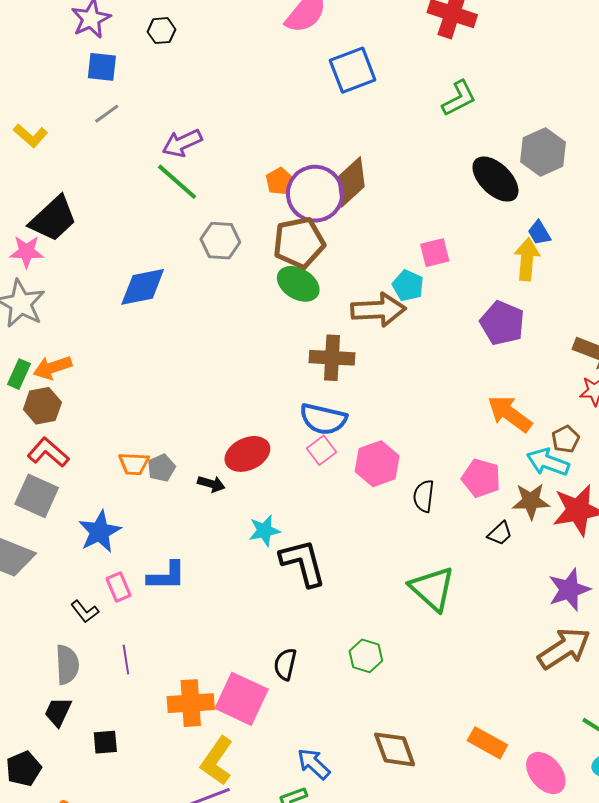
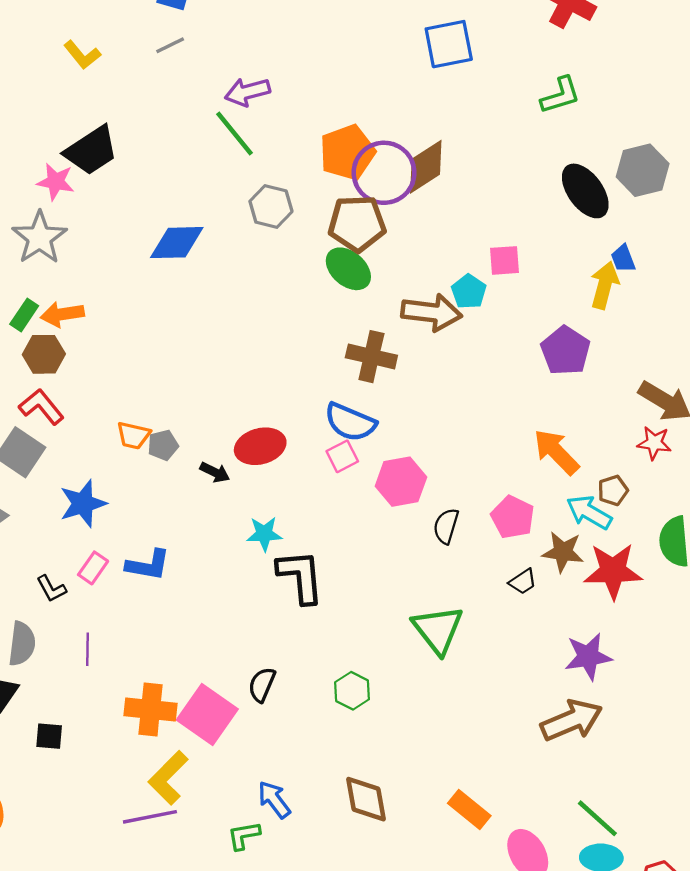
orange pentagon: (280, 181) -> (347, 152), size x1.8
pink rectangle: (118, 587) -> (93, 568), turned 48

